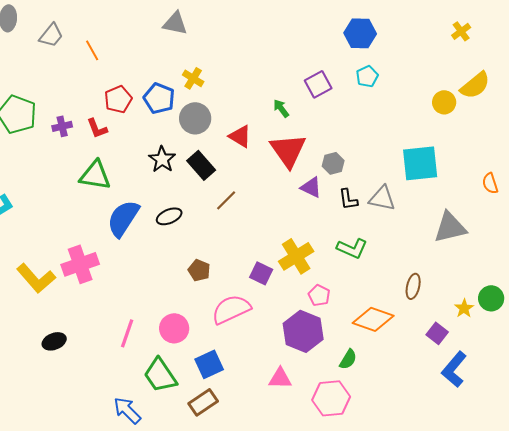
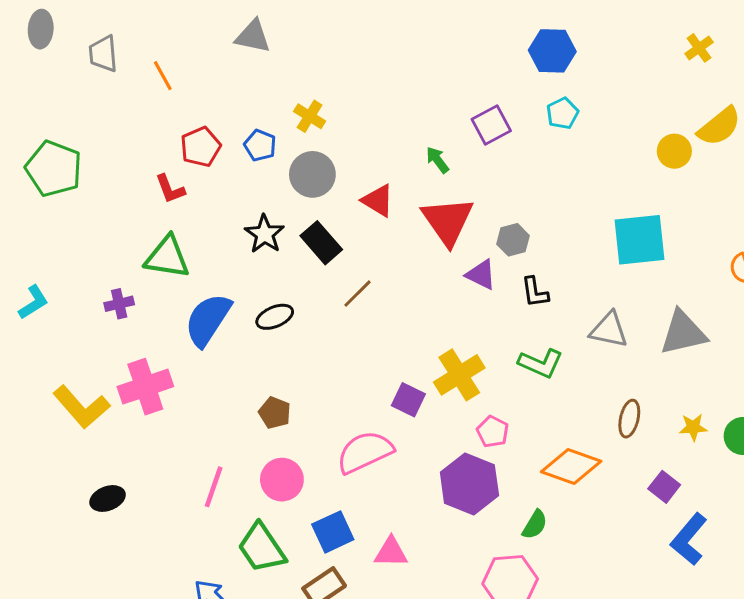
gray triangle: (175, 23) -> (253, 36), moved
gray trapezoid: (51, 35) -> (103, 54), turned 136
blue pentagon: (159, 98) -> (260, 145), size x0.7
purple cross: (62, 126) -> (119, 304), moved
gray triangle: (382, 198) -> (609, 330), moved
brown pentagon: (199, 270) -> (275, 413), moved
yellow star: (464, 308) -> (693, 427), moved, turned 30
pink triangle: (280, 378) -> (391, 552), moved

